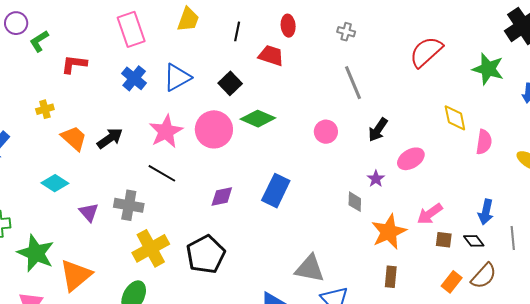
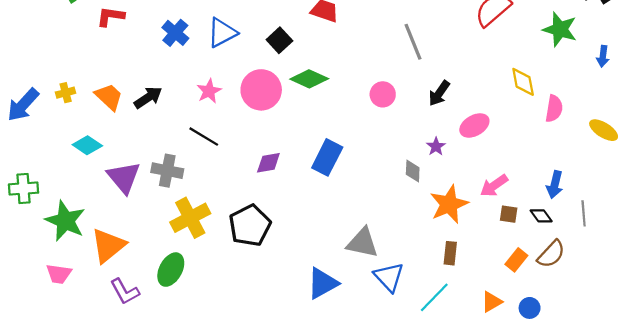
yellow cross: (45, 109) -> (66, 93), moved
pink star: (166, 131) -> (209, 91), size x0.7
purple triangle: (89, 212) -> (124, 177), size x1.6

